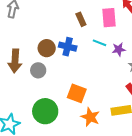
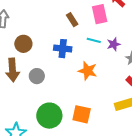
brown circle: (47, 48) -> (23, 44), moved
orange square: (77, 93) -> (82, 114), moved
orange star: (90, 117) -> (88, 71), moved

